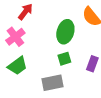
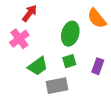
green trapezoid: (17, 66) -> (38, 66), moved

